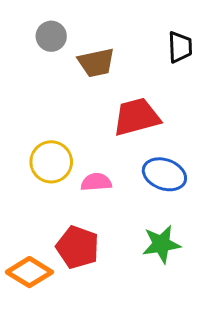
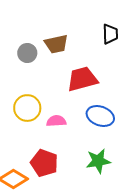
gray circle: (51, 36) -> (27, 53), moved

